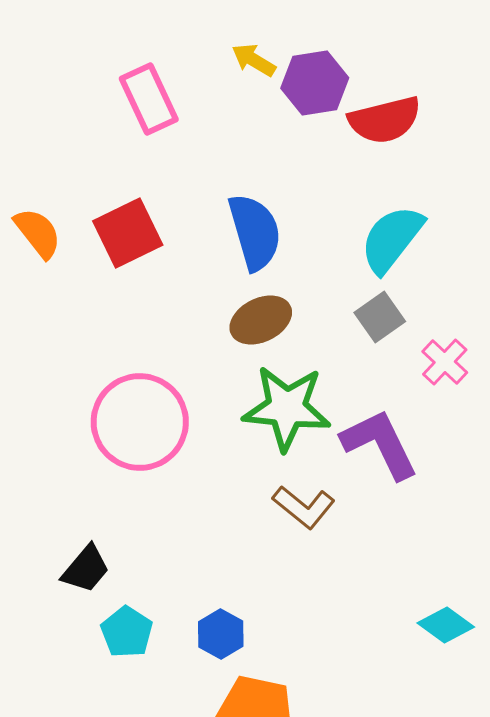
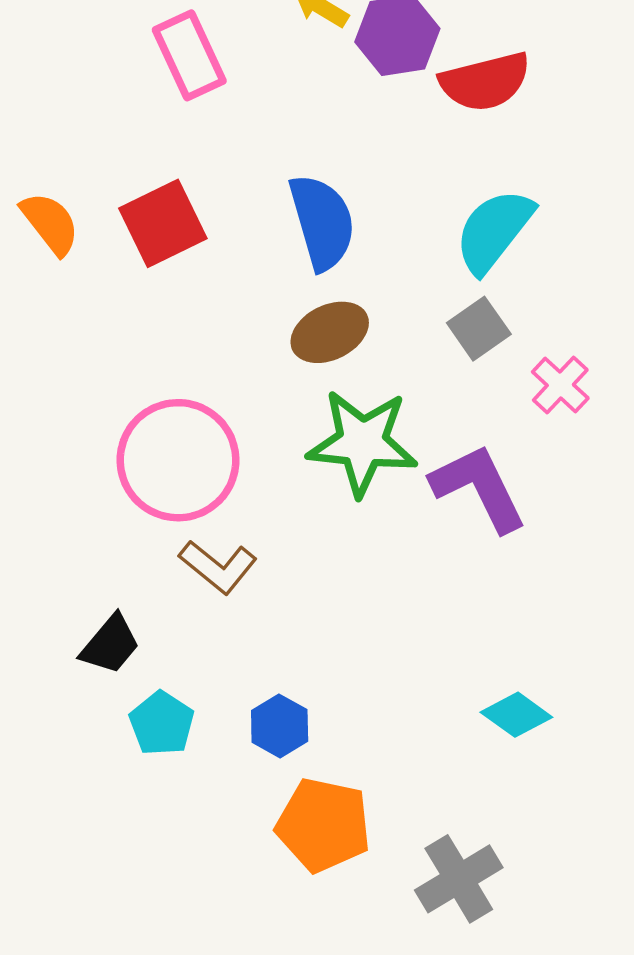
brown L-shape: (304, 507) -> (218, 567), moved
cyan diamond: (446, 625) -> (516, 715), moved

